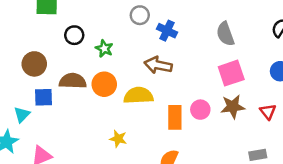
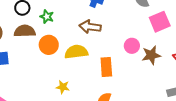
pink square: (231, 73) -> (160, 22), moved
brown semicircle: (73, 81) -> (25, 31), moved
pink circle: (200, 110) -> (132, 46), moved

